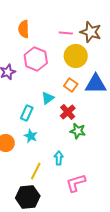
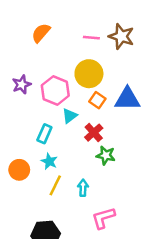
orange semicircle: (24, 29) -> (41, 33), turned 42
yellow circle: (76, 56) -> (89, 74), moved
pink hexagon: (36, 59) -> (55, 91), moved
yellow line: (36, 171) -> (55, 185), moved

